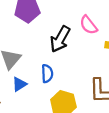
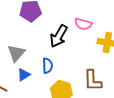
pink semicircle: (89, 25) -> (83, 24), turned -36

